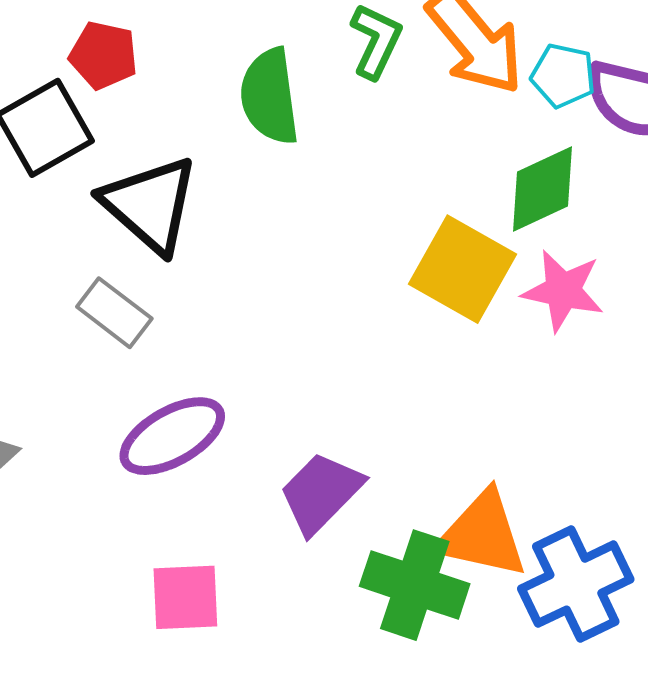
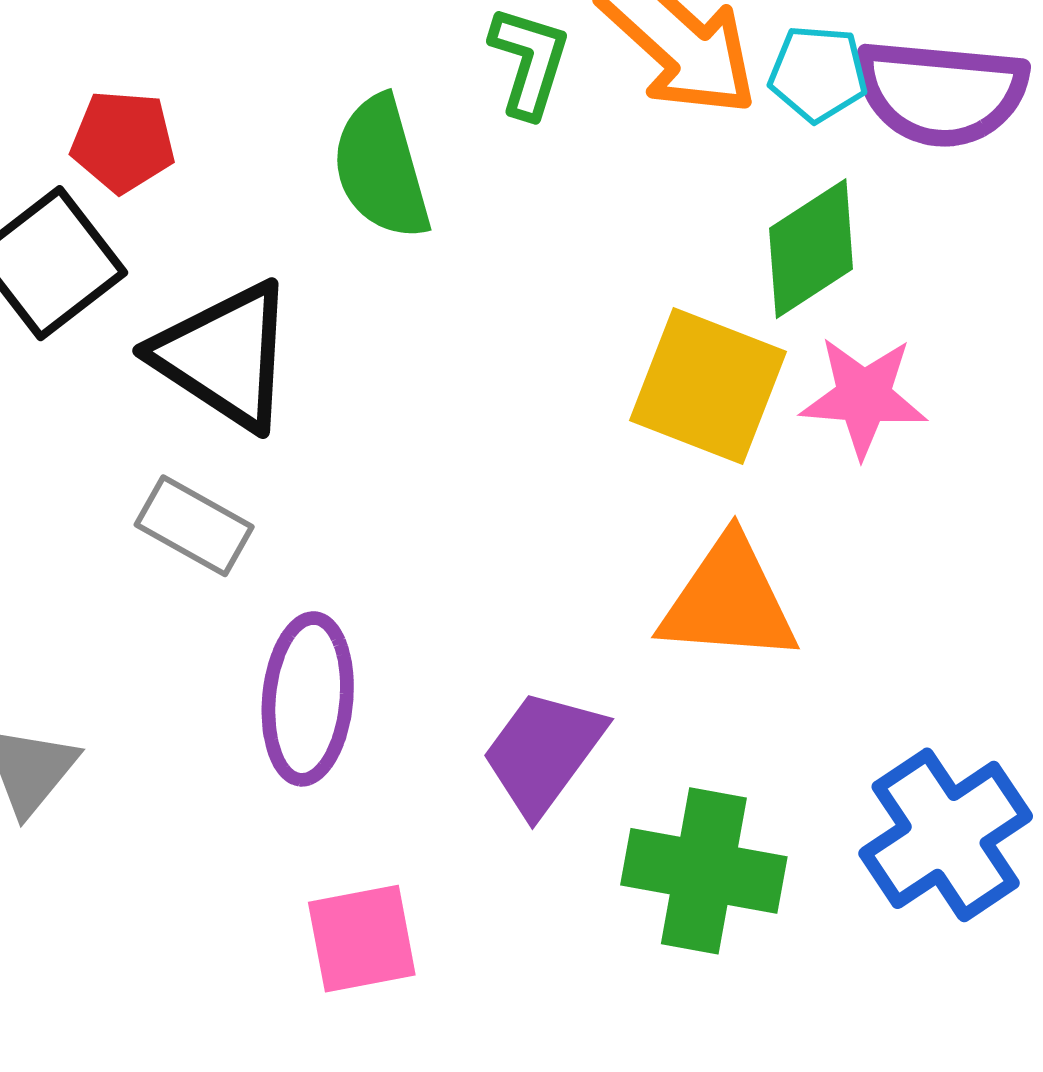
purple ellipse: (172, 436) -> (308, 699), turned -47
orange triangle: (482, 535) -> (729, 601), moved

